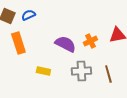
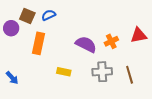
orange rectangle: (18, 43) -> (38, 43), turned 30

